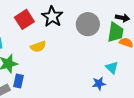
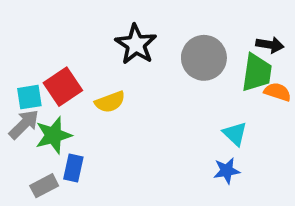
red square: (24, 19) -> (63, 87), moved
cyan triangle: (112, 68) -> (235, 134), moved

